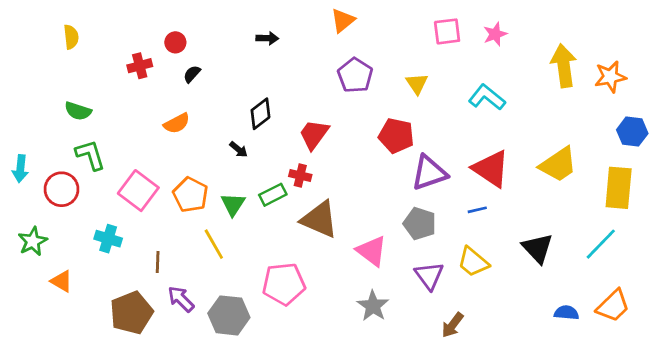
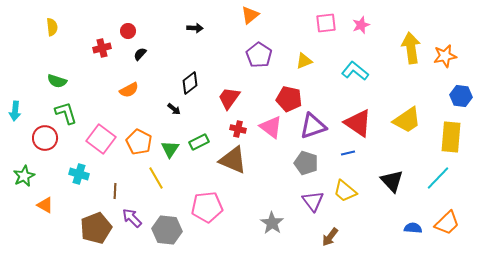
yellow triangle: (417, 84) -> (304, 61), turned 42
cyan arrow: (20, 169) -> (15, 111), moved
red cross: (300, 176) -> (238, 129), moved
pink triangle: (372, 251) -> (271, 127), moved

